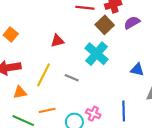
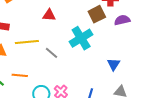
blue triangle: (137, 70) -> (114, 64), turned 32
yellow line: (44, 75) -> (27, 42), turned 40

